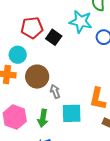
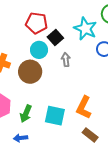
cyan circle: (18, 55) -> (39, 50), moved
gray arrow: (55, 91) -> (66, 60), moved

